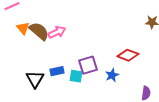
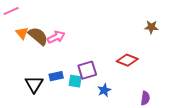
blue star: (112, 75) -> (104, 90), moved

